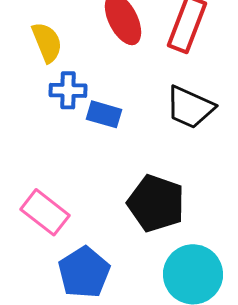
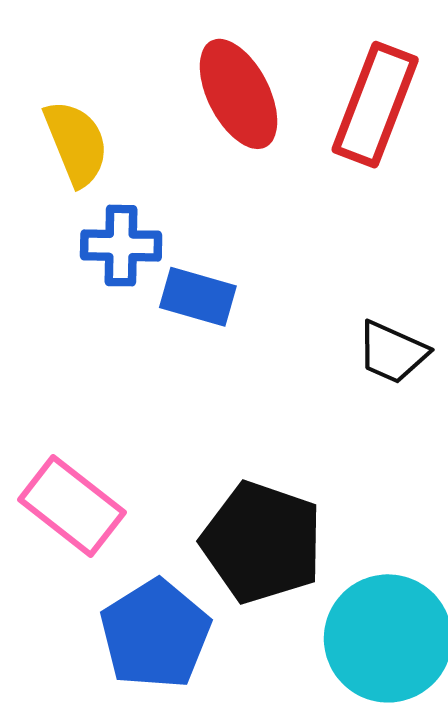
black trapezoid: (190, 107) -> (392, 352), moved, size x0.7
black pentagon: (156, 203) -> (262, 542), moved

